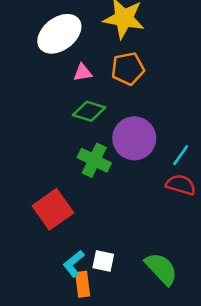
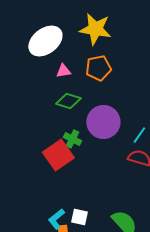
green cross: (94, 160) -> (72, 139), size x0.7
red square: (53, 209) -> (58, 155), moved

